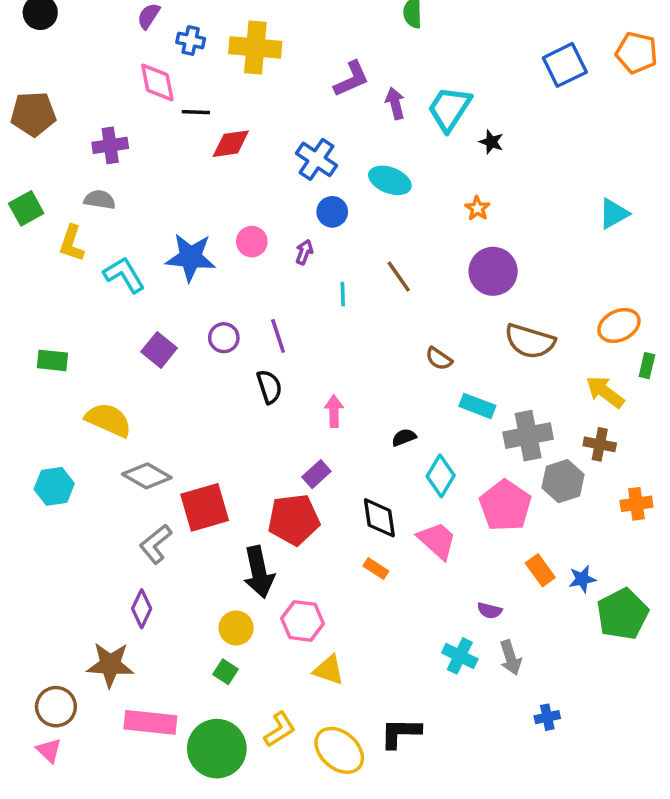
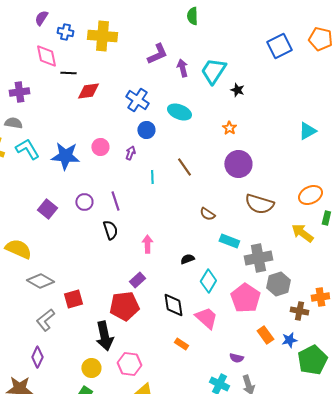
cyan L-shape: (124, 275) -> (27, 149), moved
brown cross: (600, 444) -> (299, 311), moved
red square: (205, 507) -> (73, 299), size x0.7
orange rectangle: (376, 569) -> (181, 344), moved

